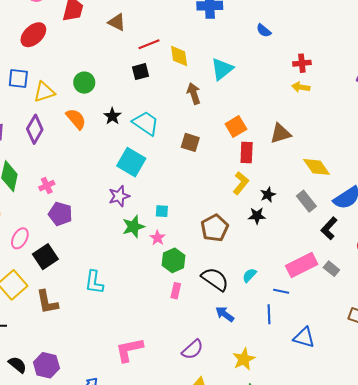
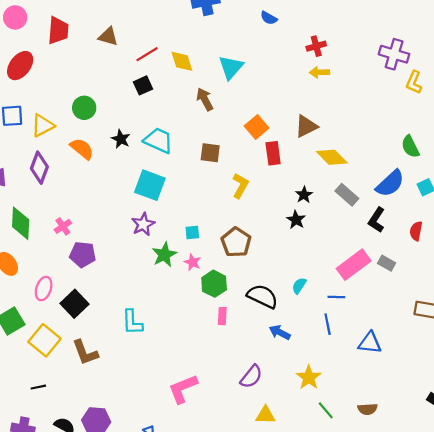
yellow diamond: (317, 167) -> (332, 157), moved
yellow L-shape: (241, 183) -> (240, 186), moved
black star: (257, 216) -> (296, 220), turned -30
brown pentagon: (215, 228) -> (236, 242), moved

